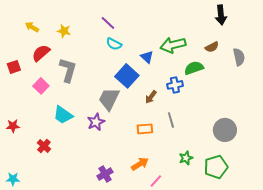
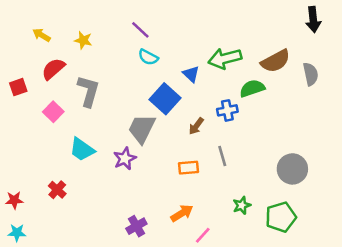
black arrow: (221, 15) -> (313, 19), moved
brown semicircle: (212, 47) -> (276, 61), size x1.6
red star: (13, 126) -> (14, 200), moved

